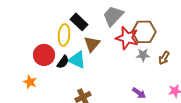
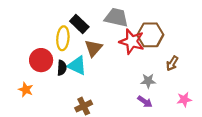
gray trapezoid: (113, 16) -> (116, 17), turned 60
gray star: (143, 55) -> (148, 81), moved
black semicircle: (63, 62) -> (62, 68), turned -32

